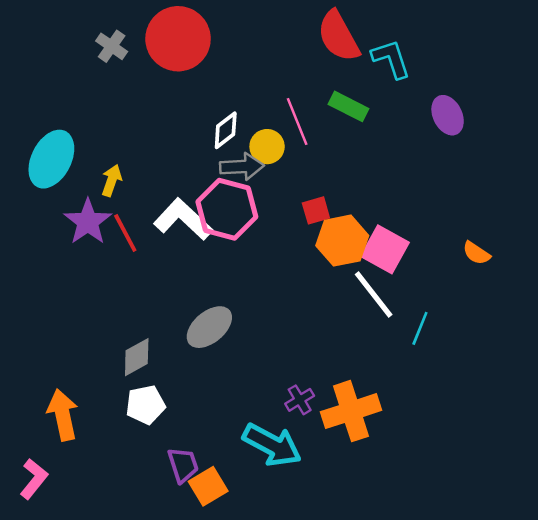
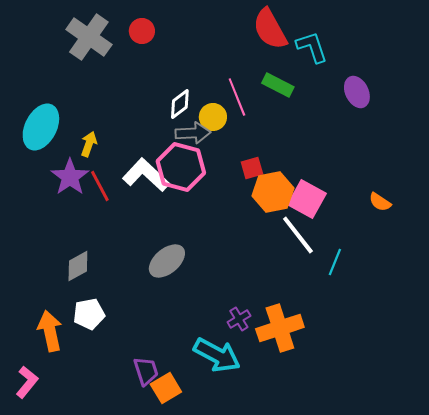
red circle: (178, 39) -> (142, 31), size x0.5
gray cross: (112, 46) -> (89, 37), size x1.8
gray diamond: (137, 357) -> (78, 266), moved
white pentagon: (145, 405) -> (89, 314), moved

